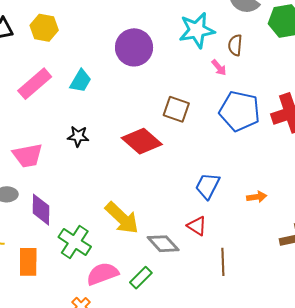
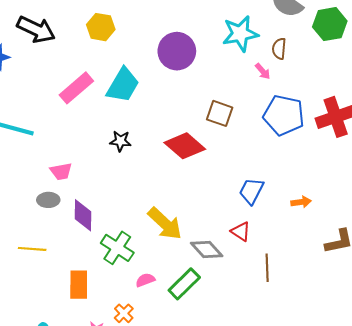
yellow hexagon: (44, 28) -> (101, 27), moved
cyan trapezoid: (81, 81) -> (123, 85), size x1.5
pink trapezoid: (28, 156) -> (61, 171), moved, size x0.7
orange rectangle: (28, 262) -> (79, 285), moved
pink semicircle: (102, 274) -> (145, 280), size x0.6
green rectangle: (141, 278) -> (184, 284), size x1.4

